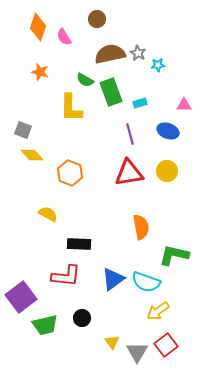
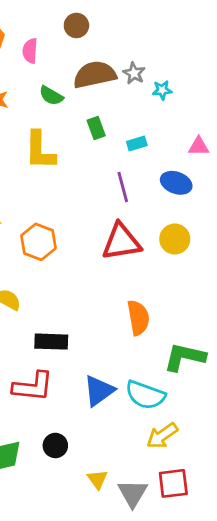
pink semicircle: (64, 37) -> (30, 51), turned 36
green semicircle: (85, 80) -> (51, 96), moved
green rectangle: (111, 92) -> (96, 128), size x0.6
red square: (166, 345) -> (173, 483), turned 30

